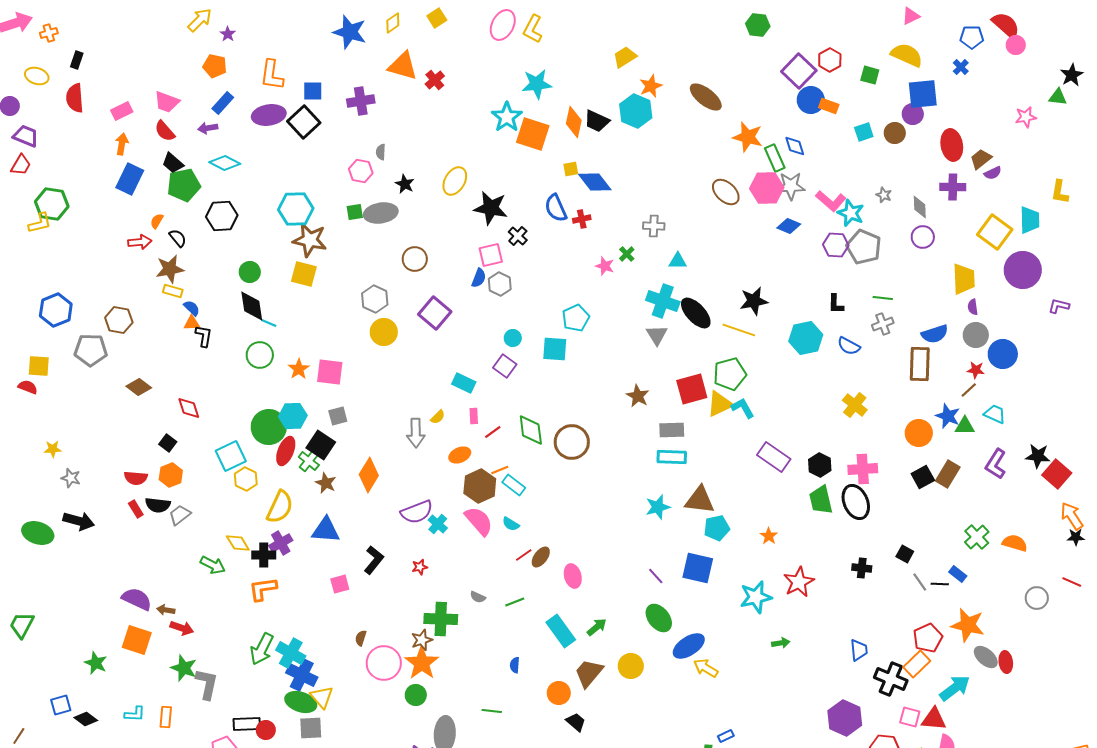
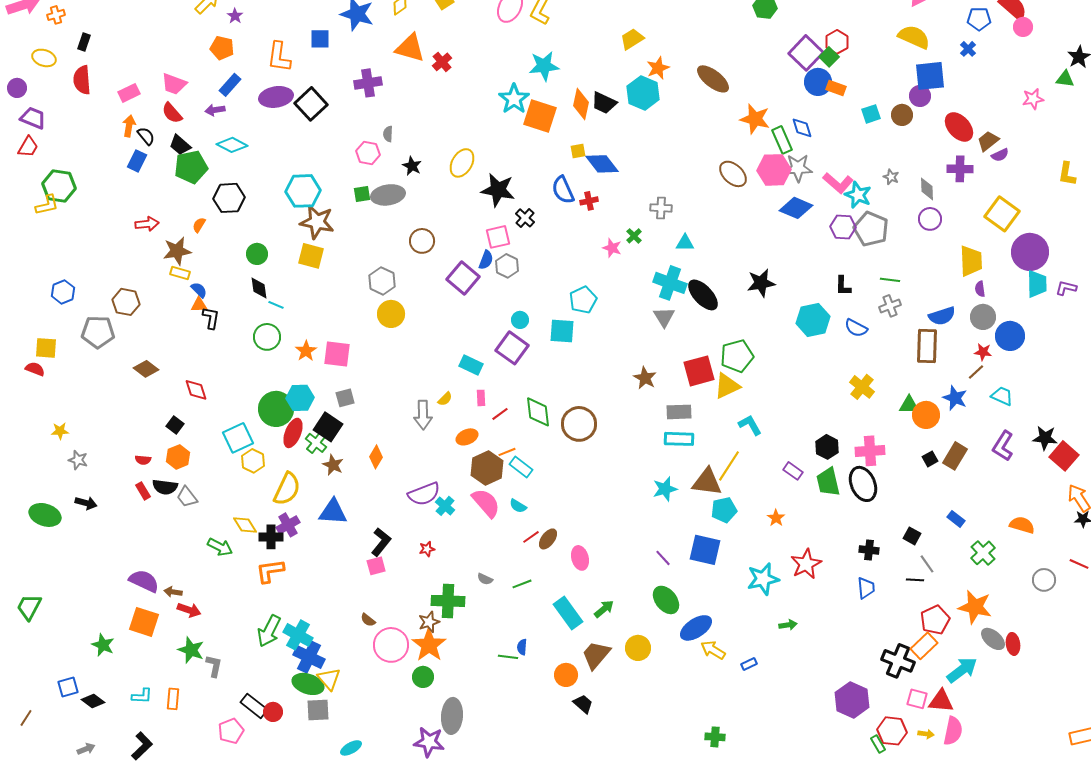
green square: (870, 75) -> (829, 57), moved, turned 30
blue square: (313, 91) -> (320, 39), moved
red ellipse: (952, 145) -> (959, 127), turned -32
blue rectangle: (130, 179) -> (137, 161), size x0.7
cyan trapezoid: (1030, 220) -> (1037, 284), moved
orange semicircle: (157, 221) -> (199, 225), moved
blue diamond: (789, 226) -> (796, 208), size x1.4
black semicircle: (178, 238) -> (146, 136), moved
black diamond: (252, 306) -> (259, 288), size x0.7
blue hexagon: (56, 310) -> (63, 292), size x0.7
purple square: (435, 313) -> (463, 278), moved
yellow line: (739, 330) -> (729, 466), moved, turned -76
purple square: (505, 366) -> (512, 348), size x1.4
cyan L-shape: (743, 408) -> (750, 425), moved
green triangle: (965, 426) -> (909, 405), moved
purple rectangle: (774, 457) -> (793, 471), moved, size x0.6
orange diamond: (369, 475) -> (376, 457), size x0.7
black square: (923, 477) -> (930, 459), size x0.7
red semicircle: (136, 478) -> (143, 460), size x0.7
gray trapezoid: (180, 515) -> (187, 497), turned -90
black arrow: (79, 521) -> (86, 503), size x0.7
green cross: (977, 537) -> (983, 553), moved
blue rectangle: (958, 574) -> (956, 519), moved
pink square: (340, 584) -> (376, 566), moved
black line: (940, 584) -> (915, 580), moved
brown semicircle: (361, 638) -> (368, 620), turned -70
blue trapezoid: (859, 650) -> (866, 588), moved
gray L-shape: (207, 684) -> (214, 666), size x0.7
green line: (492, 711) -> (508, 657), moved
black rectangle: (247, 724) -> (254, 706), turned 40
blue rectangle: (726, 736) -> (749, 664), moved

